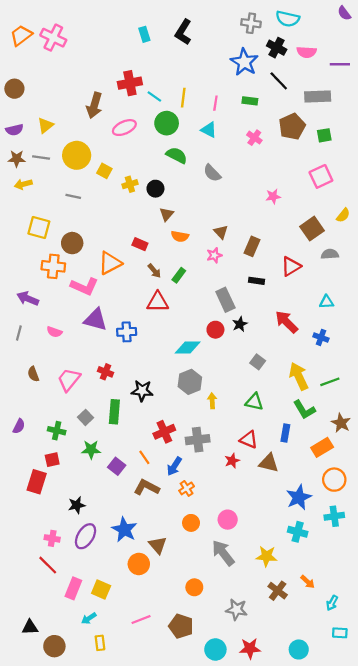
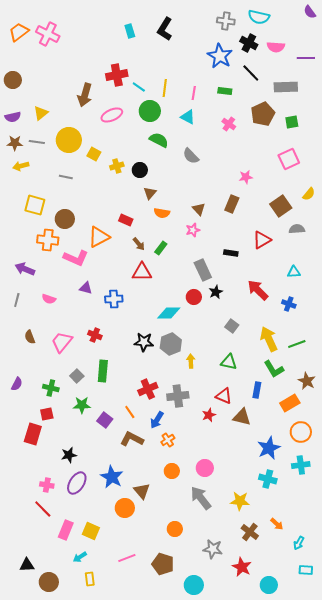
brown rectangle: (252, 246) -> (232, 204), moved
purple triangle: (96, 320) -> (86, 288), size x0.6
black star: (142, 391) -> (144, 342), moved
red star: (250, 648) -> (242, 567), moved, turned 30

